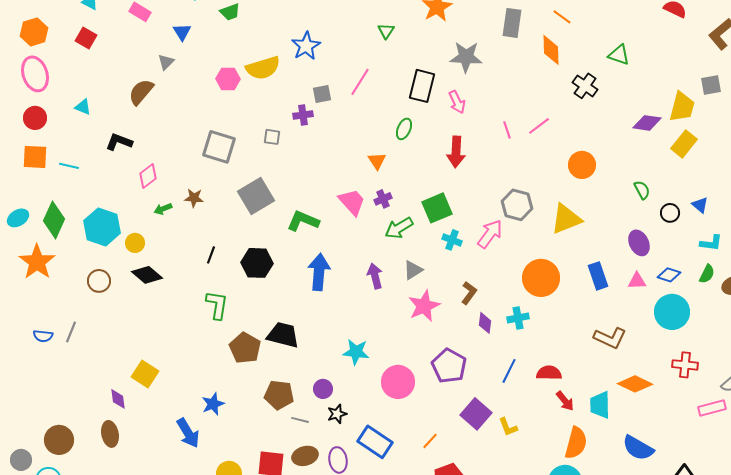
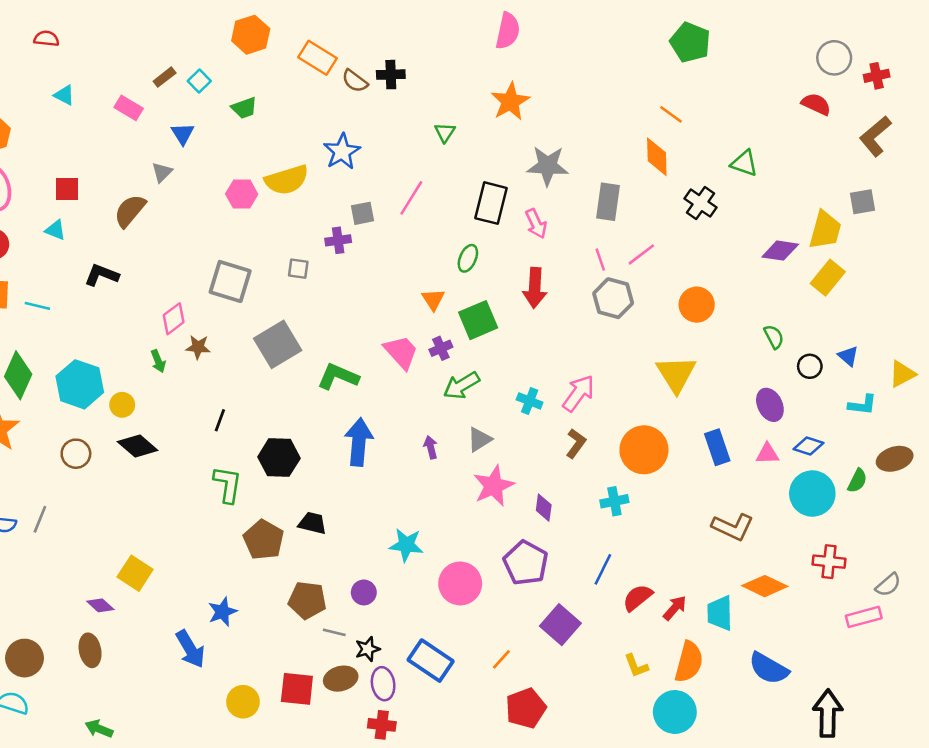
gray rectangle: (512, 23) -> (608, 202), moved
red square: (86, 38) -> (67, 189), moved, turned -30
pink diamond: (148, 176) -> (174, 319), moved
gray hexagon: (517, 205) -> (613, 298), moved
green square: (437, 208) -> (478, 320), moved
green arrow: (163, 209) -> (158, 361), turned -90
yellow triangle: (566, 219) -> (676, 374), turned -40
black hexagon: (257, 263) -> (279, 458), moved
green semicircle: (707, 274) -> (857, 481), moved
purple arrow: (375, 276) -> (431, 447), size x0.7
brown L-shape: (469, 293) -> (576, 443), moved
purple diamond: (485, 323) -> (544, 508), moved
black trapezoid: (283, 335) -> (312, 523), size x0.7
red semicircle: (549, 373) -> (638, 598), moved, turned -40
purple diamond: (118, 399) -> (100, 605), turned -40
red arrow: (565, 401) -> (675, 608), turned -100
black star: (337, 414) -> (368, 649), moved
yellow L-shape: (508, 427) -> (636, 666), moved

